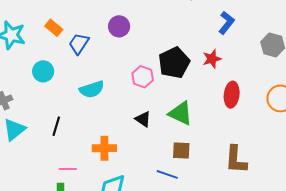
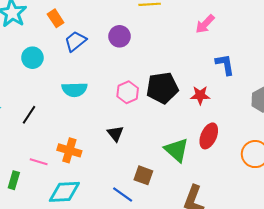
blue L-shape: (226, 23) -> (225, 64), turned -65
green triangle: (181, 113) -> (177, 150), moved
pink line: (68, 169) -> (39, 162), moved

